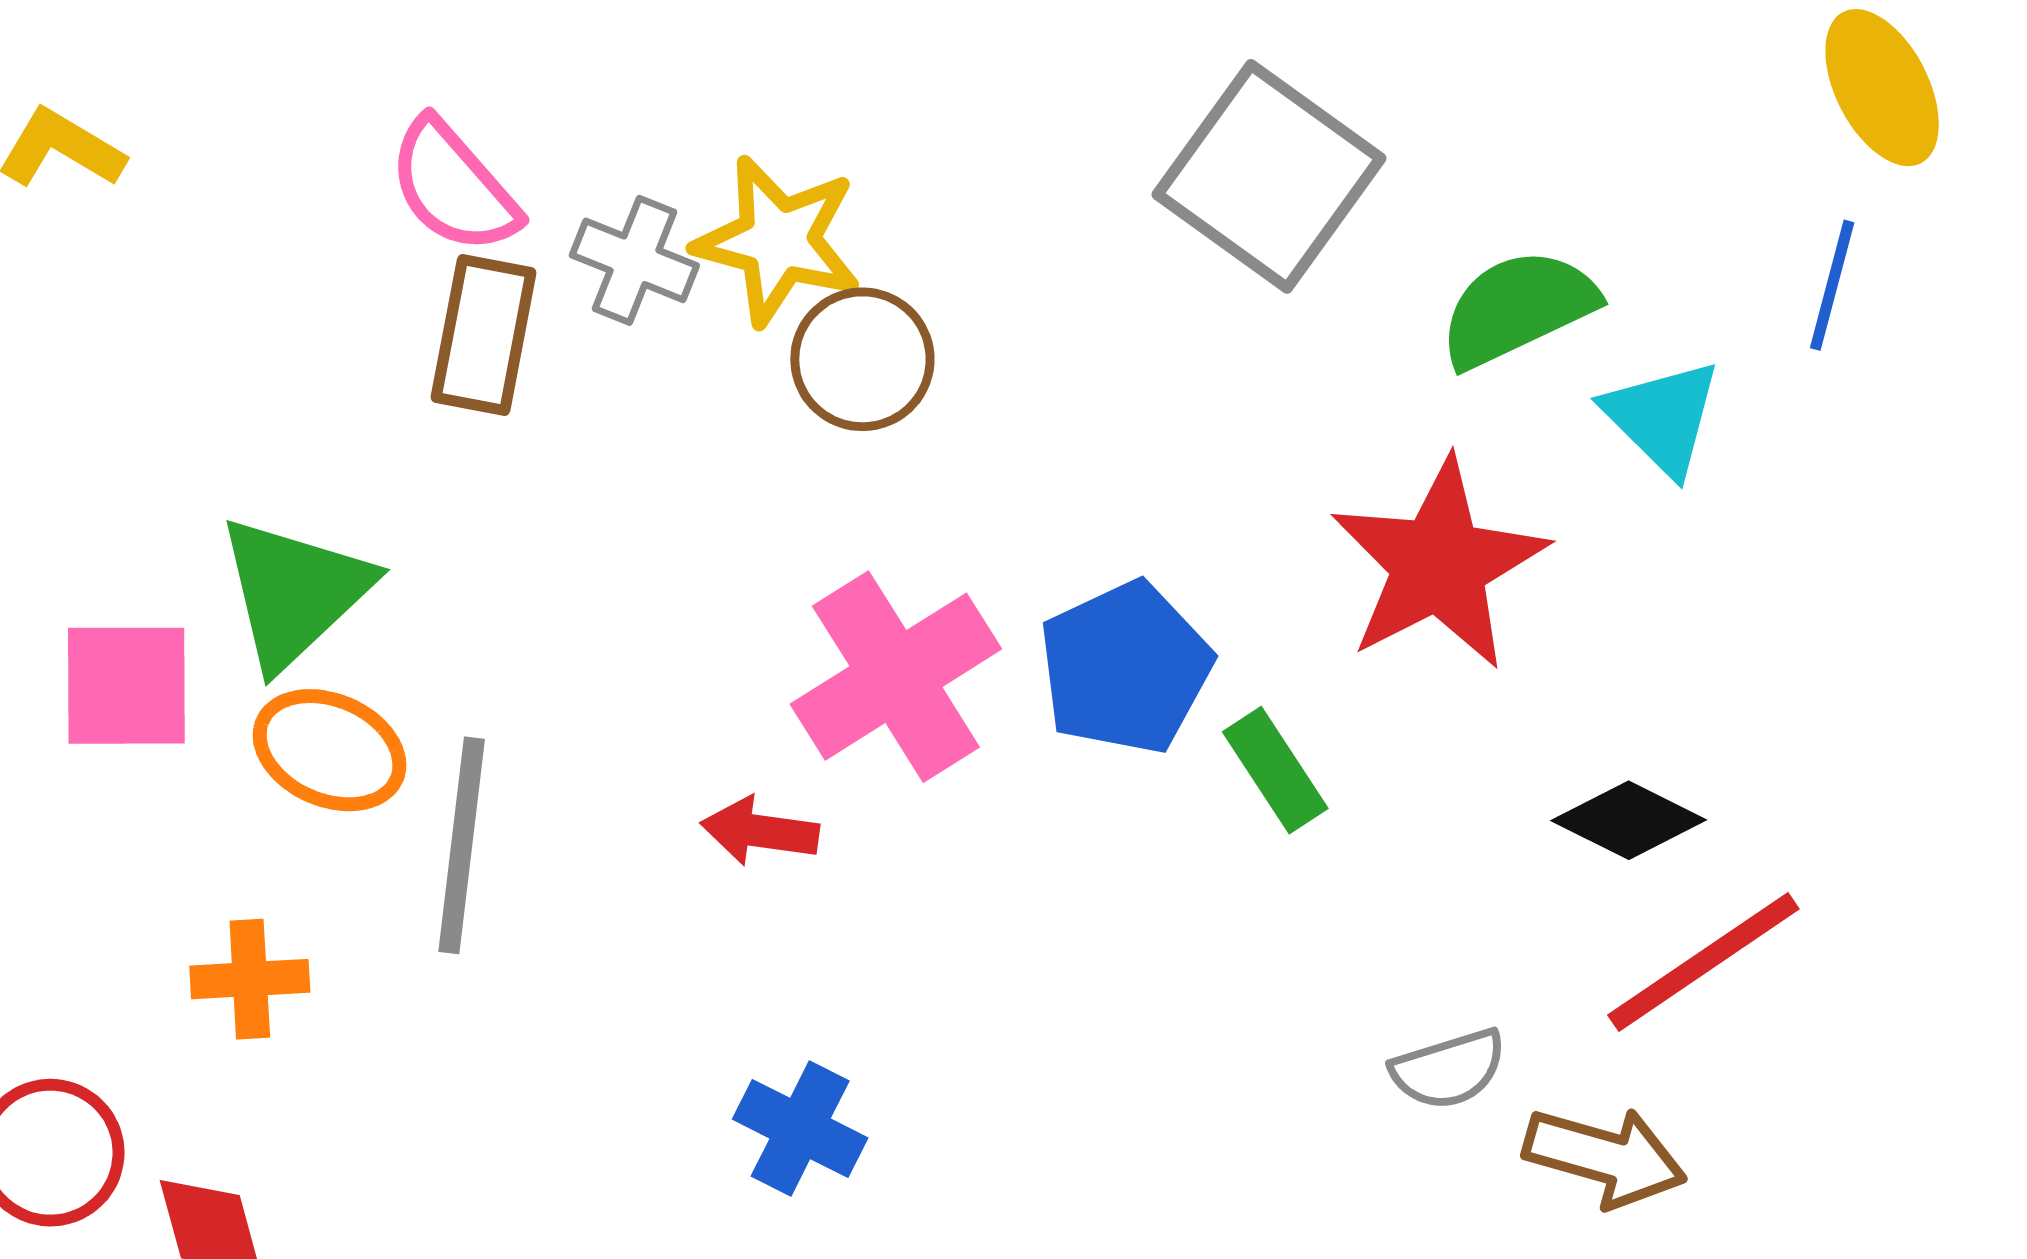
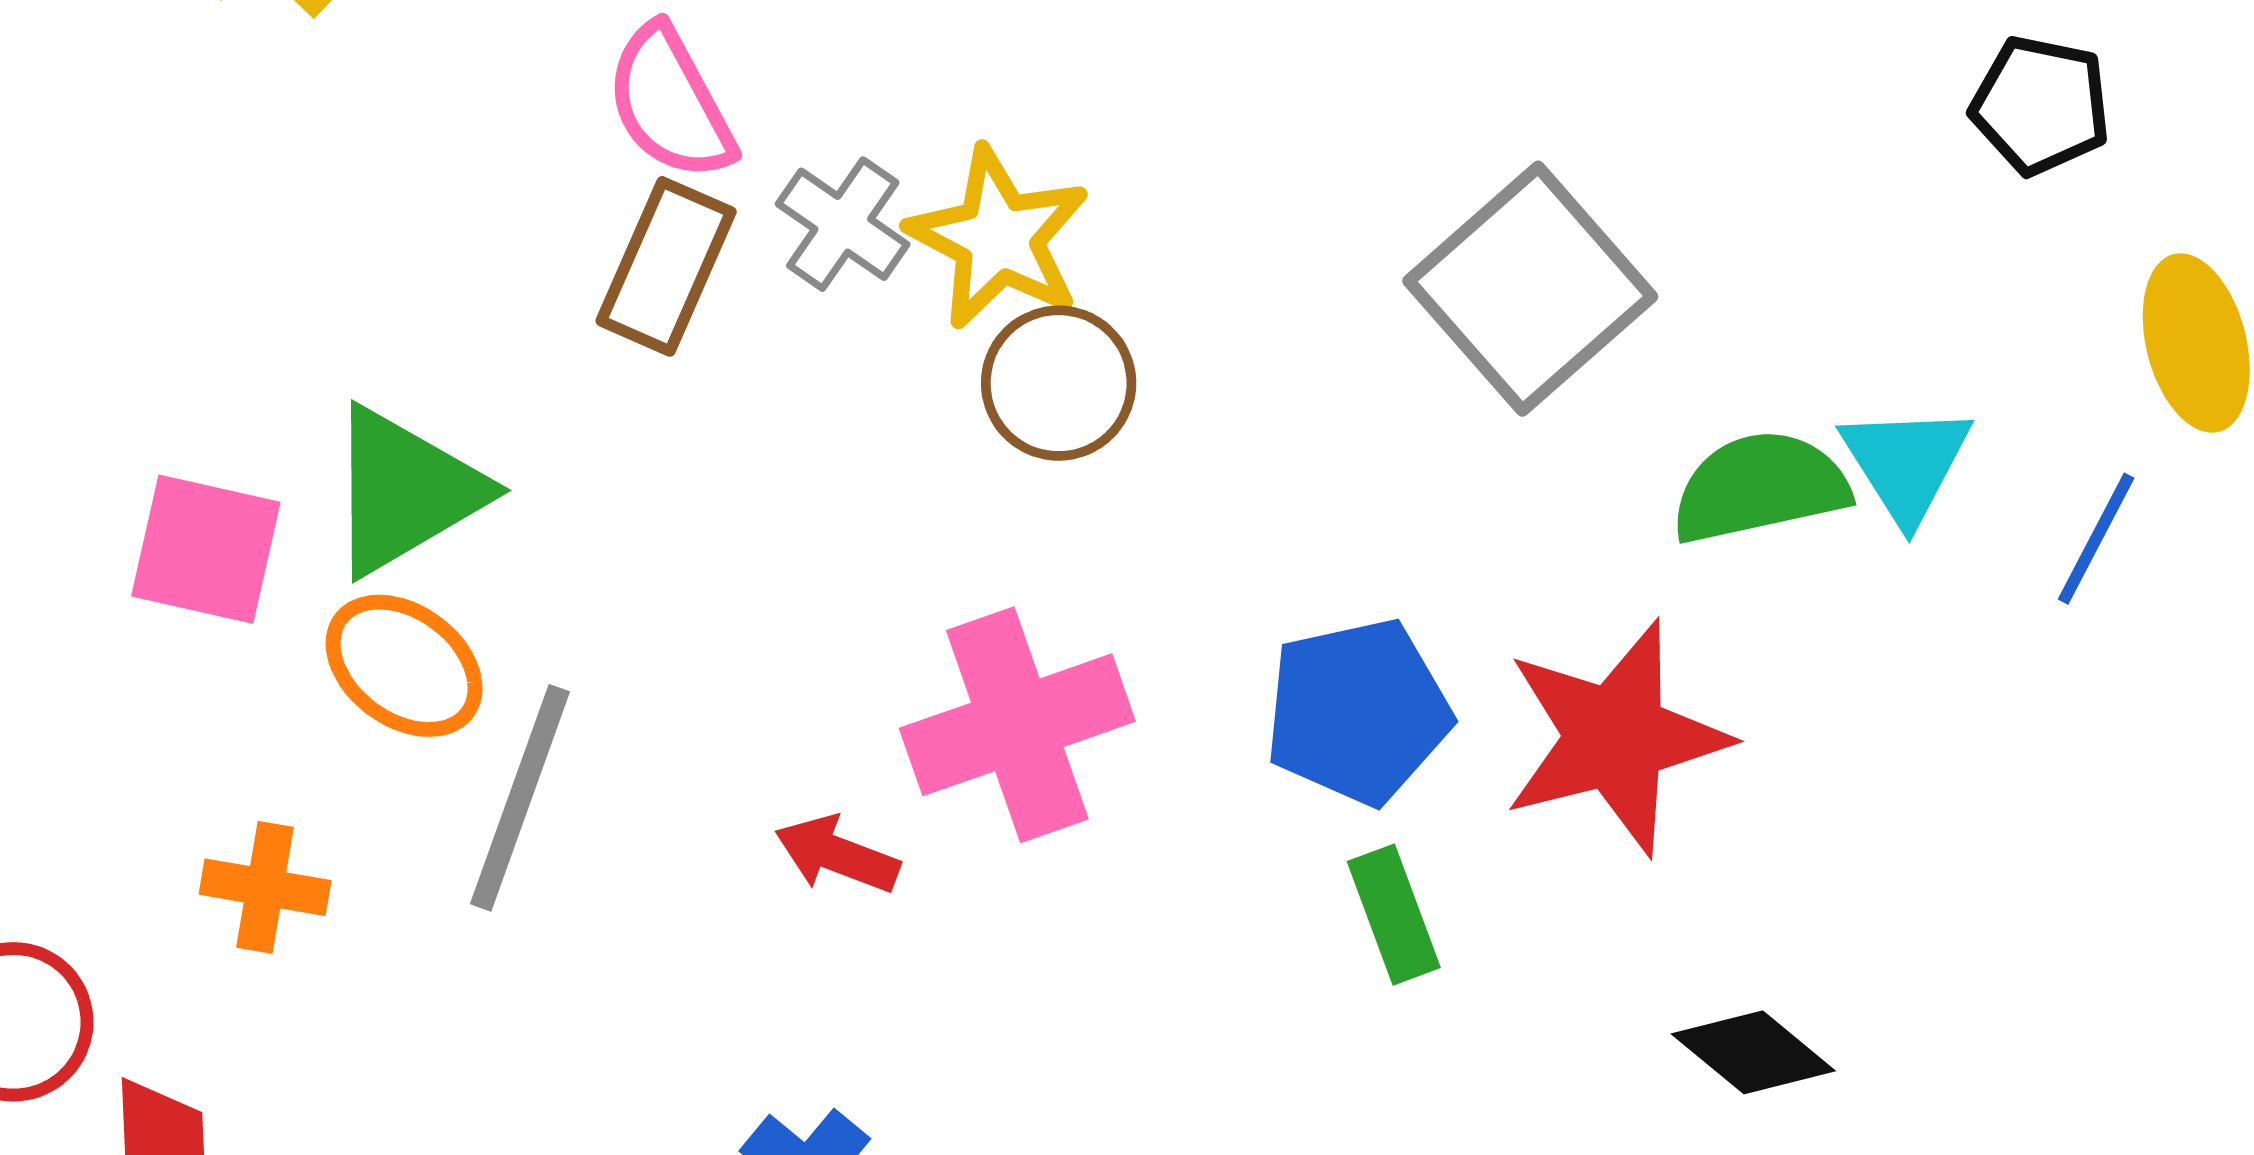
cyan triangle: (1662, 417) -> (1906, 463), moved
blue pentagon: (1125, 668) -> (1358, 712), moved

